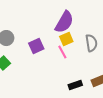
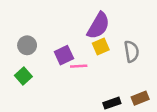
pink line: (62, 52) -> (79, 66), moved, turned -64

